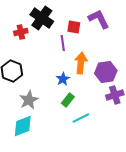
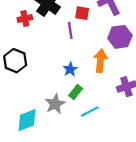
orange arrow: (81, 63) -> (100, 61), moved
purple hexagon: (106, 72) -> (120, 37), moved
gray star: (29, 100) -> (55, 104), moved

